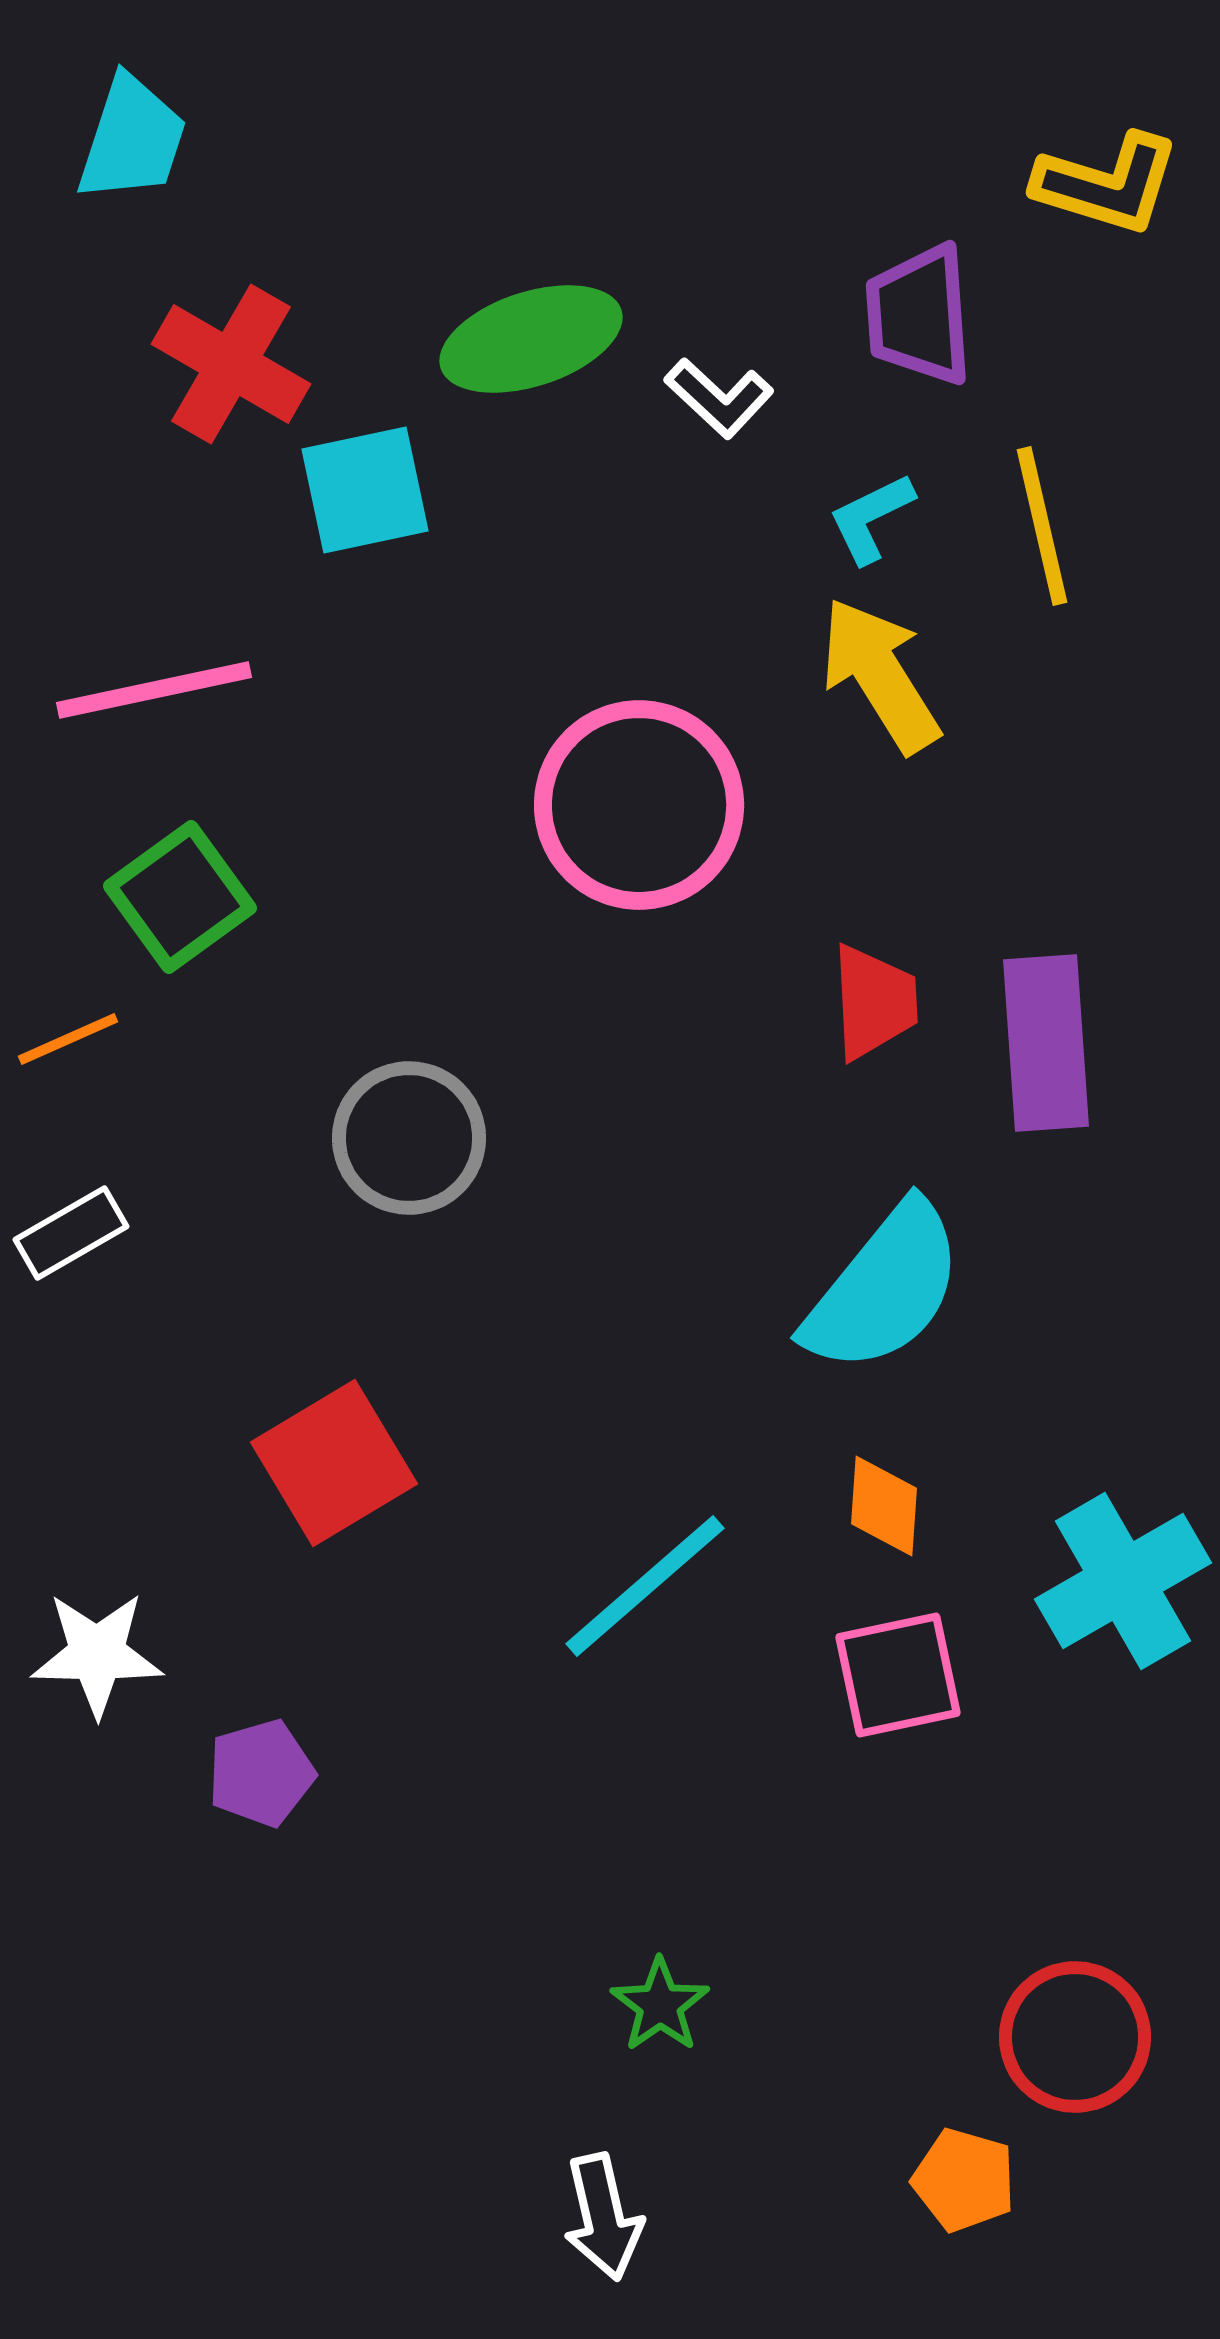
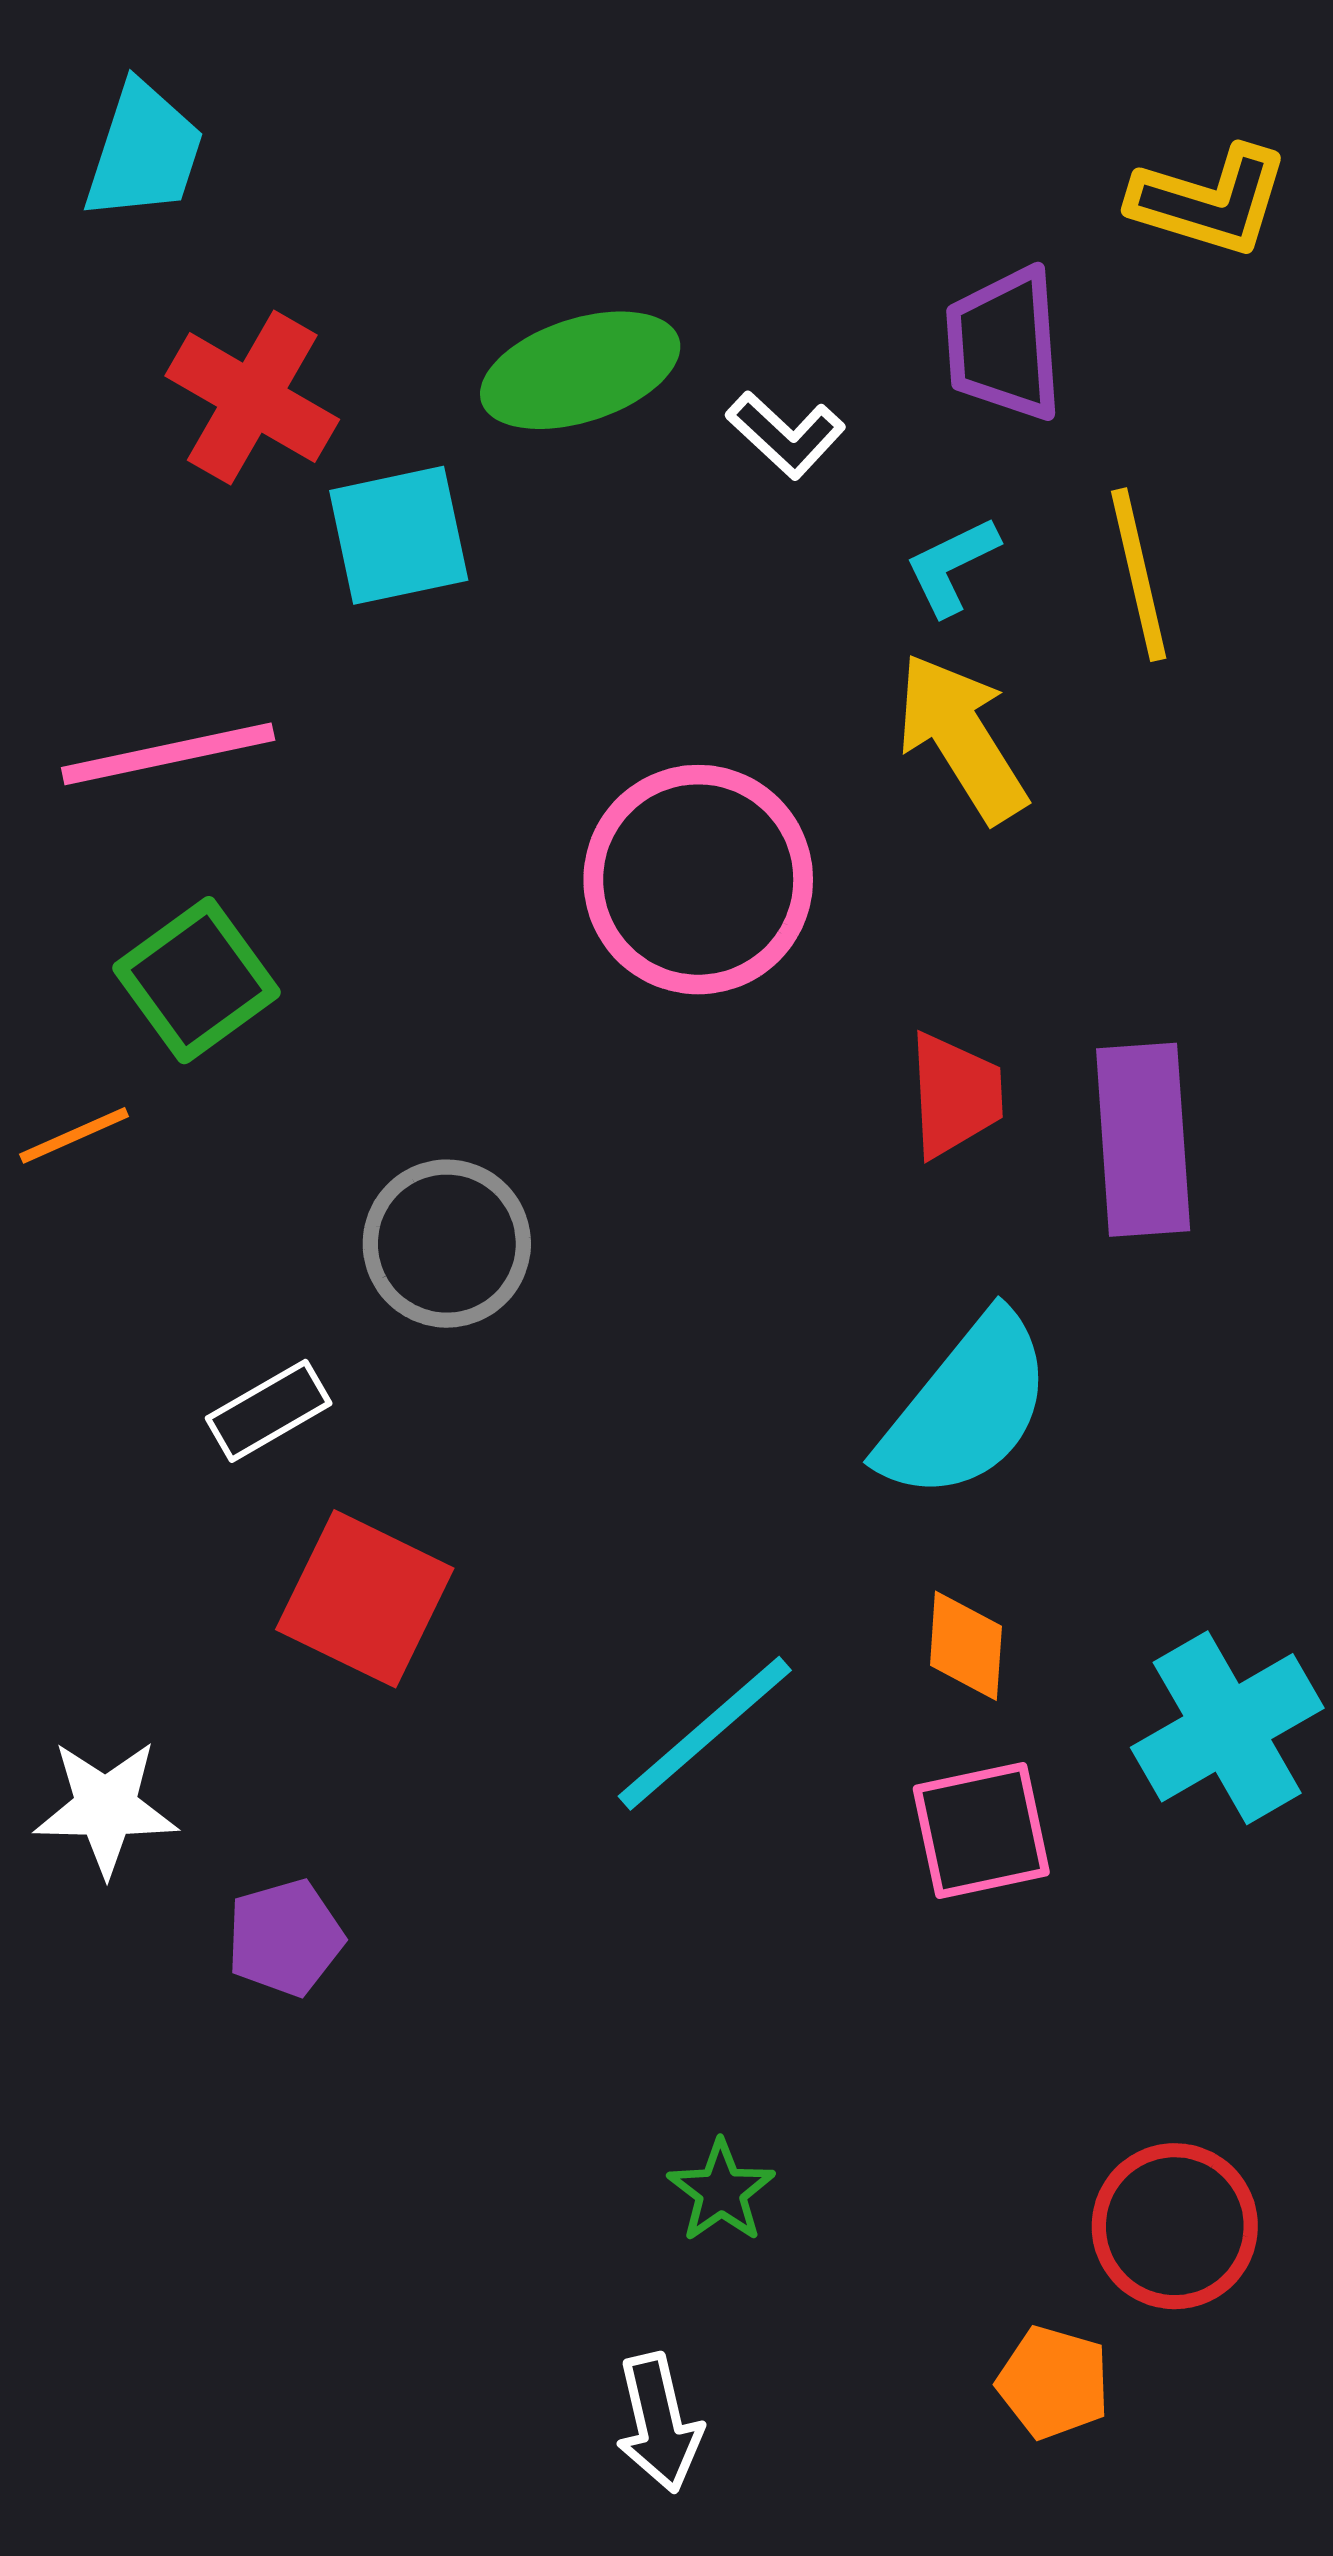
white rectangle: (71, 1233) -> (269, 1411), moved
red square: (334, 1463) -> (365, 1599), turned -33

